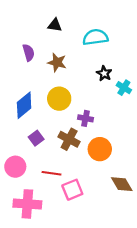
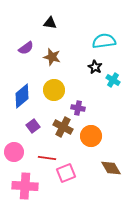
cyan semicircle: (95, 37) -> (104, 41), moved
purple semicircle: (28, 53) -> (26, 48), turned 70

